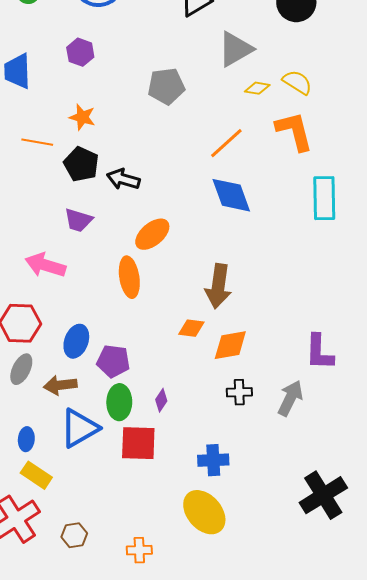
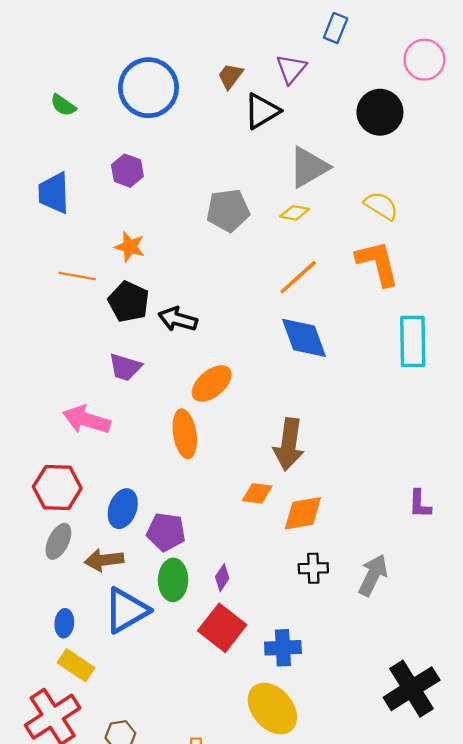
yellow diamond: (257, 88) -> (295, 213), moved
purple L-shape: (319, 352) -> (420, 504), moved, size x0.7
red square: (138, 443) -> (222, 628), moved, turned 36

